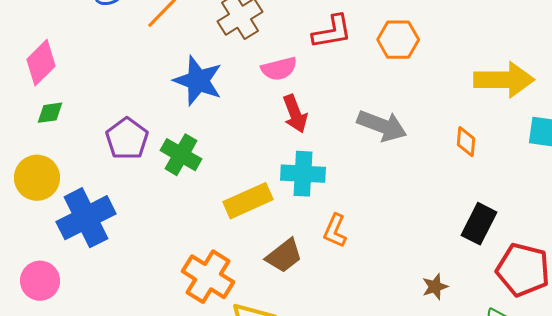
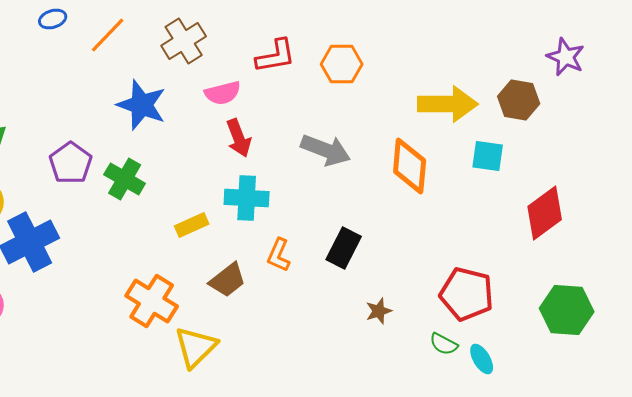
orange diamond: (466, 142) -> (410, 166), size x1.8
yellow rectangle: (248, 201) -> (192, 225), size x0.7
black rectangle: (479, 224) -> (344, 248), moved

